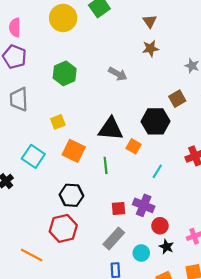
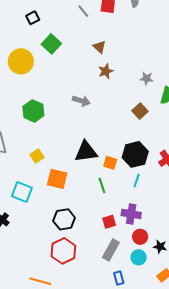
black hexagon: (155, 121) -> (135, 154), moved
green line: (106, 165) -> (102, 185), moved
red circle: (160, 226) -> (140, 237), moved

